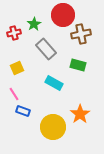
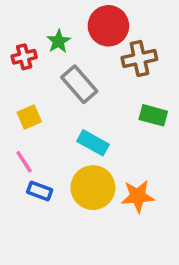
green rectangle: (78, 65) -> (153, 115), moved
orange star: (80, 114) -> (138, 196), turned 30
yellow circle: (53, 127) -> (93, 188), moved

